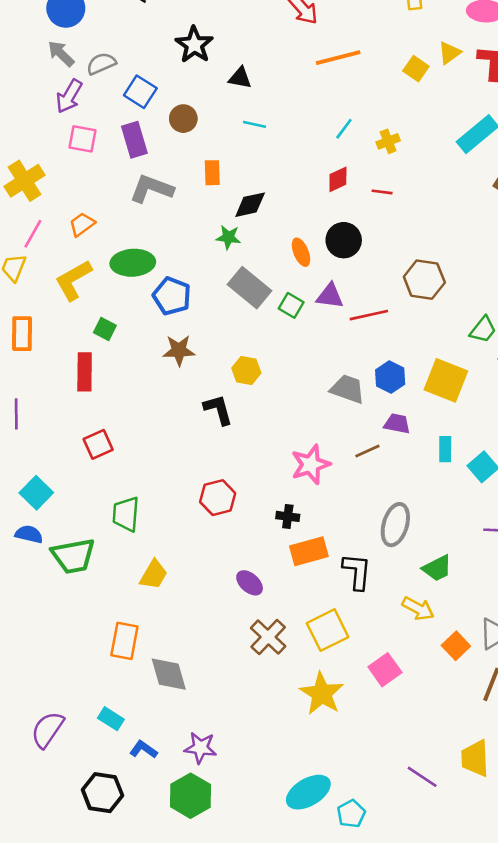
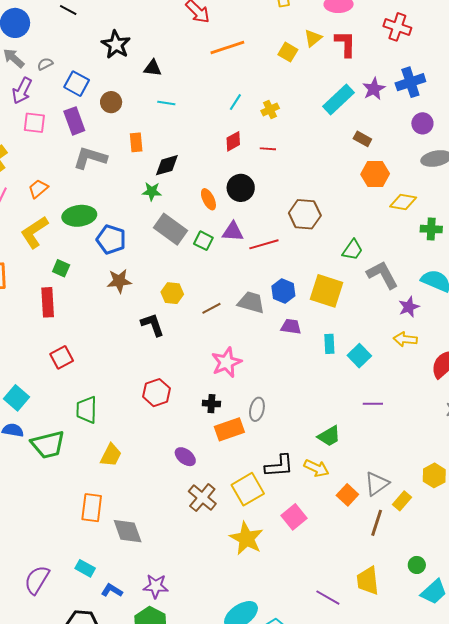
gray semicircle: (101, 64) -> (45, 64), size x0.7
brown line: (367, 451) -> (211, 308), moved
gray ellipse: (395, 525) -> (257, 409), moved, size x0.7
black L-shape: (357, 572) -> (279, 466), moved, turned 84

